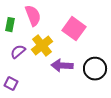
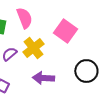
purple arrow: (62, 66) -> (43, 78), moved

